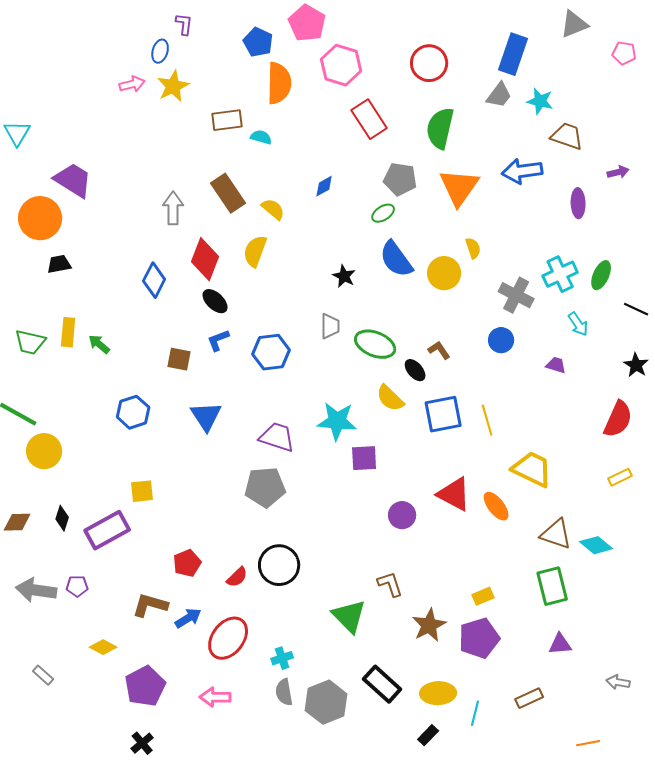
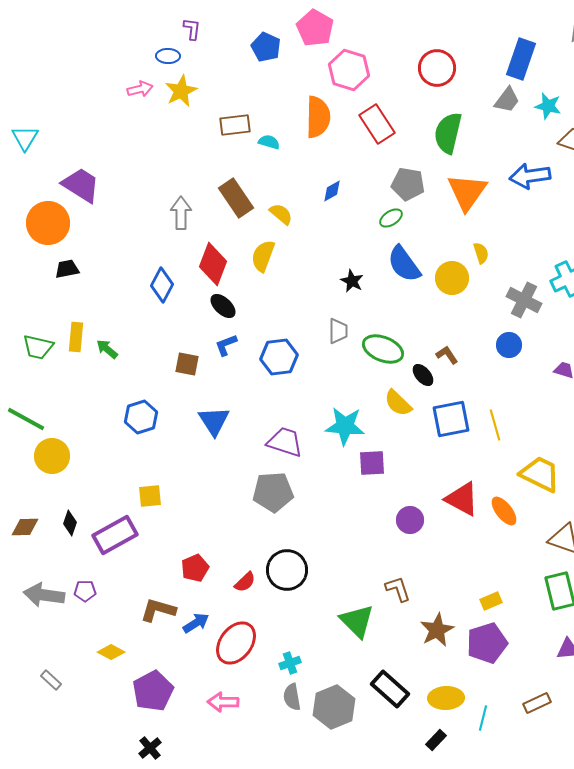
blue ellipse: (160, 51) -> (168, 56), turned 75
orange semicircle: (279, 83) -> (318, 117), moved

